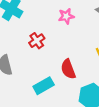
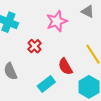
pink star: (66, 16) -> (57, 21), size x1.5

